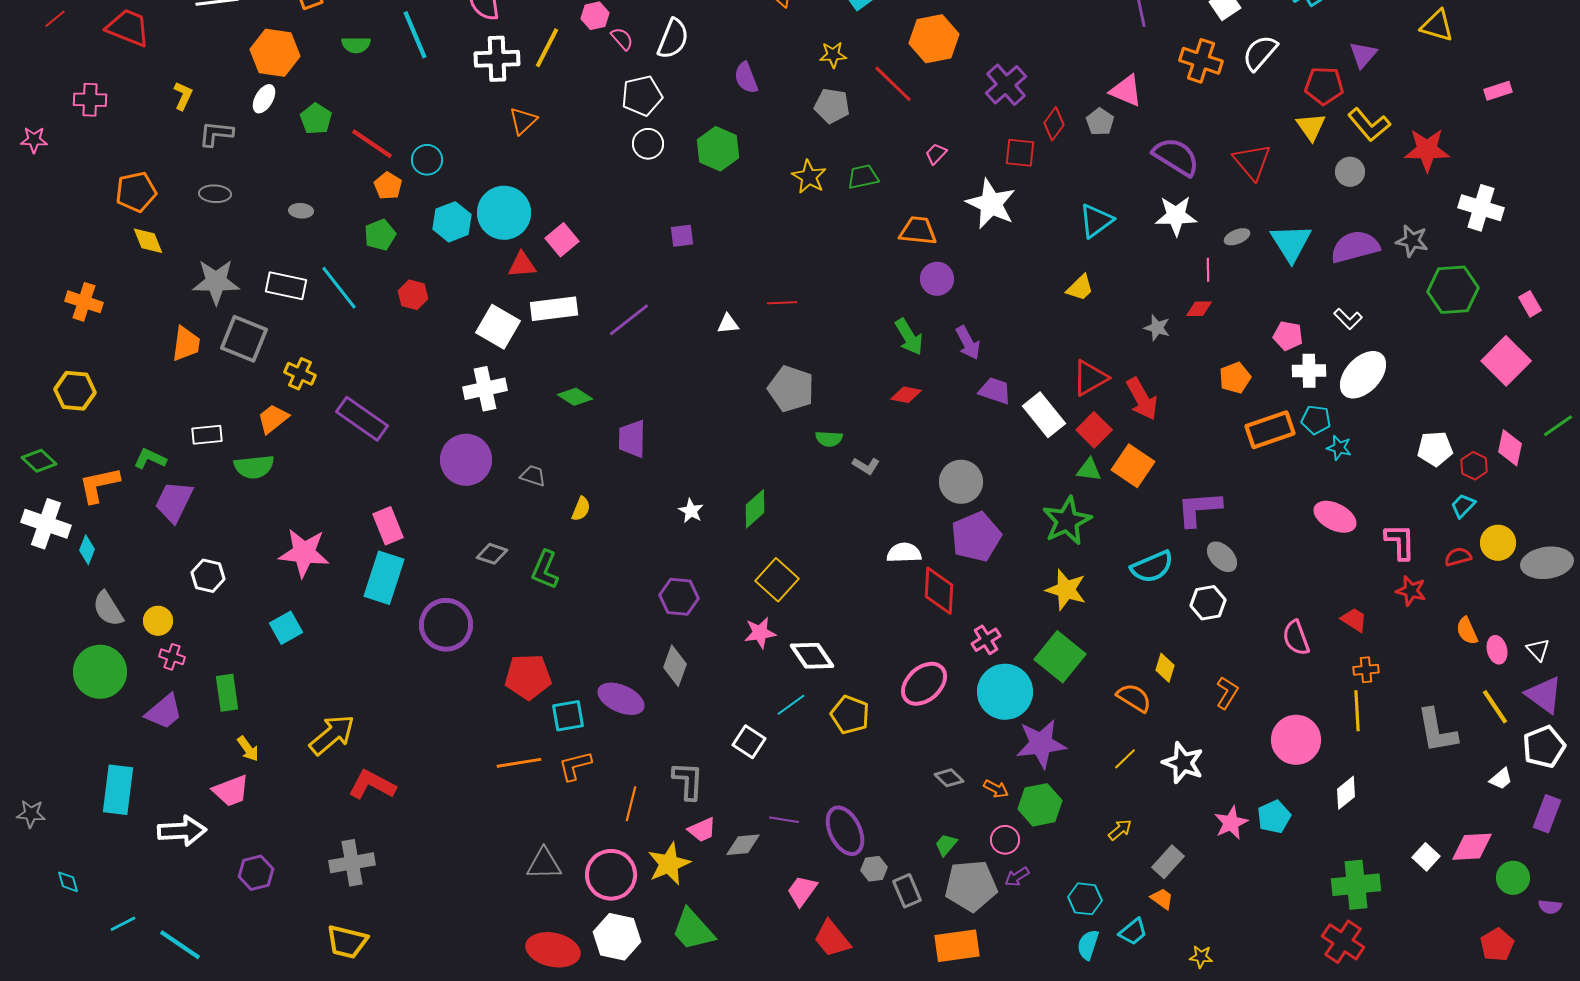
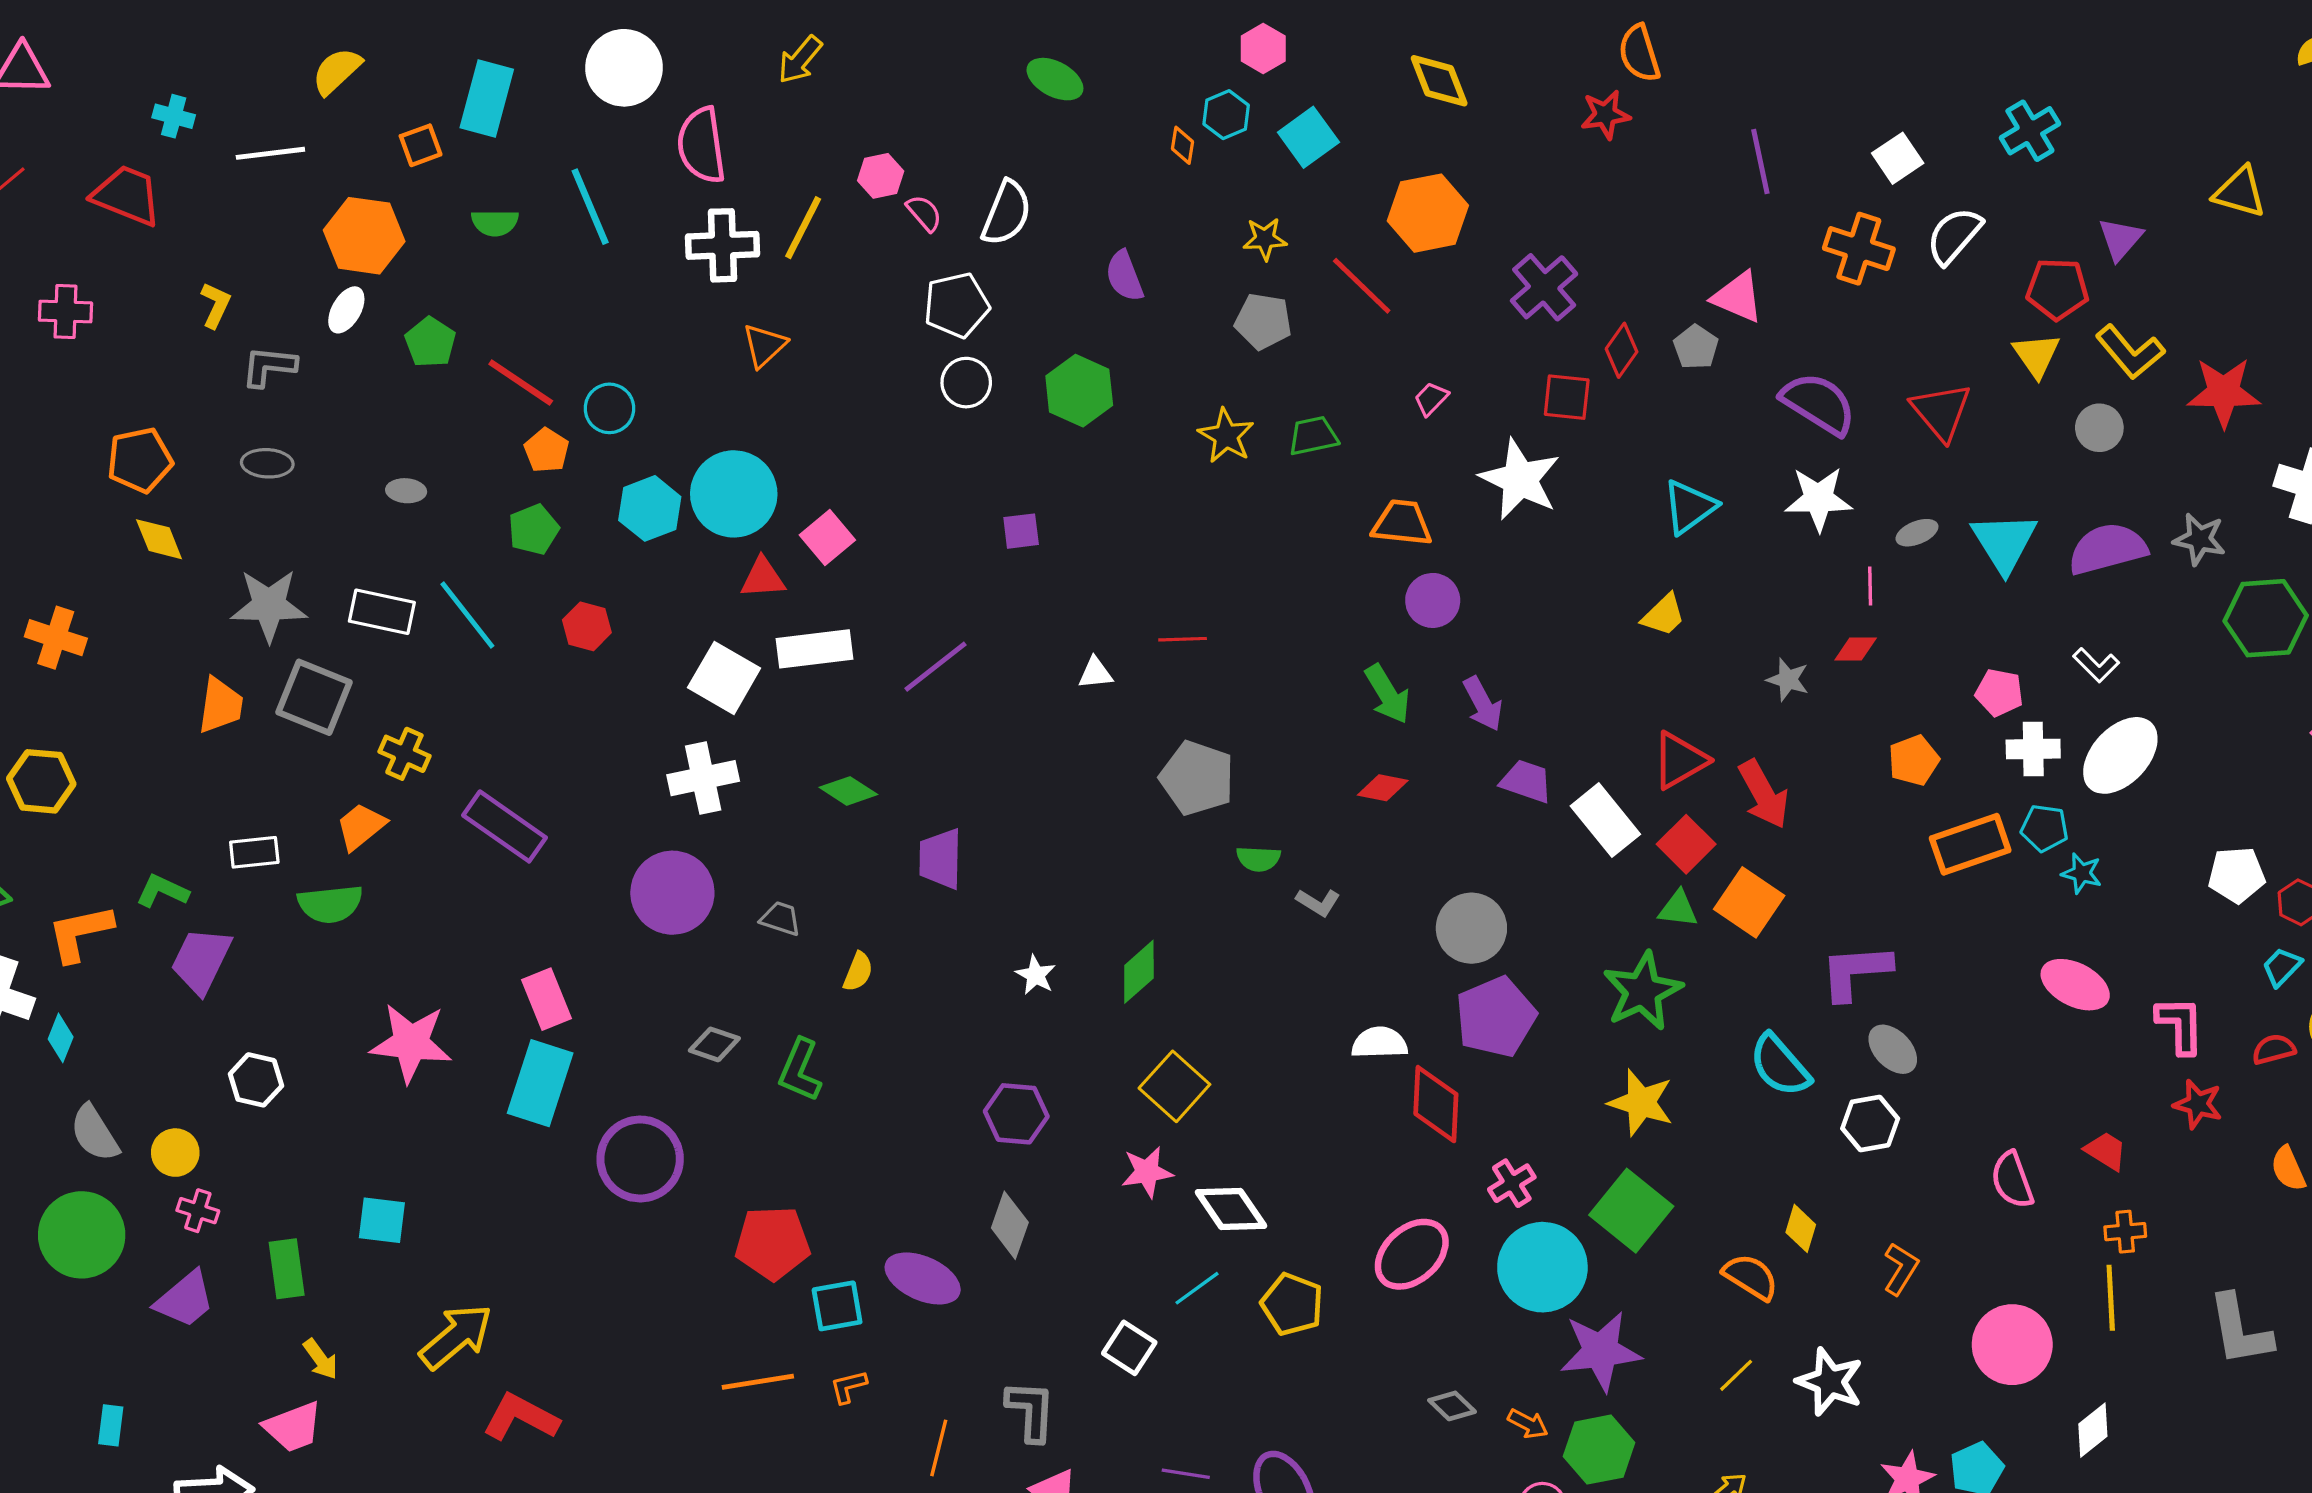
cyan semicircle: (1152, 567) -> (1780, 1065), turned 72
cyan square: (286, 628) -> (382, 1220), moved, turned 36
orange L-shape: (575, 766) -> (848, 1387), size x0.7
cyan rectangle: (118, 790) -> (111, 1425), size x0.5

